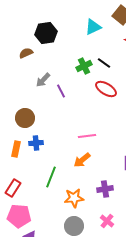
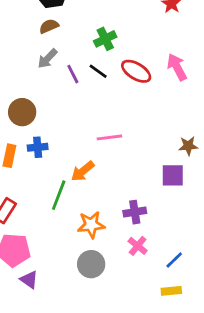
brown semicircle: (26, 53) -> (49, 26), moved
black line: (104, 63) -> (98, 71), moved
orange arrow: (82, 160) -> (83, 171), moved
pink cross: (107, 221) -> (138, 246), moved

